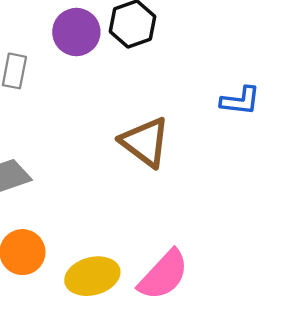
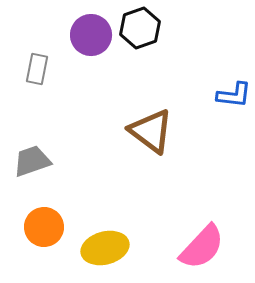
pink semicircle: (163, 275) -> (202, 247), moved

